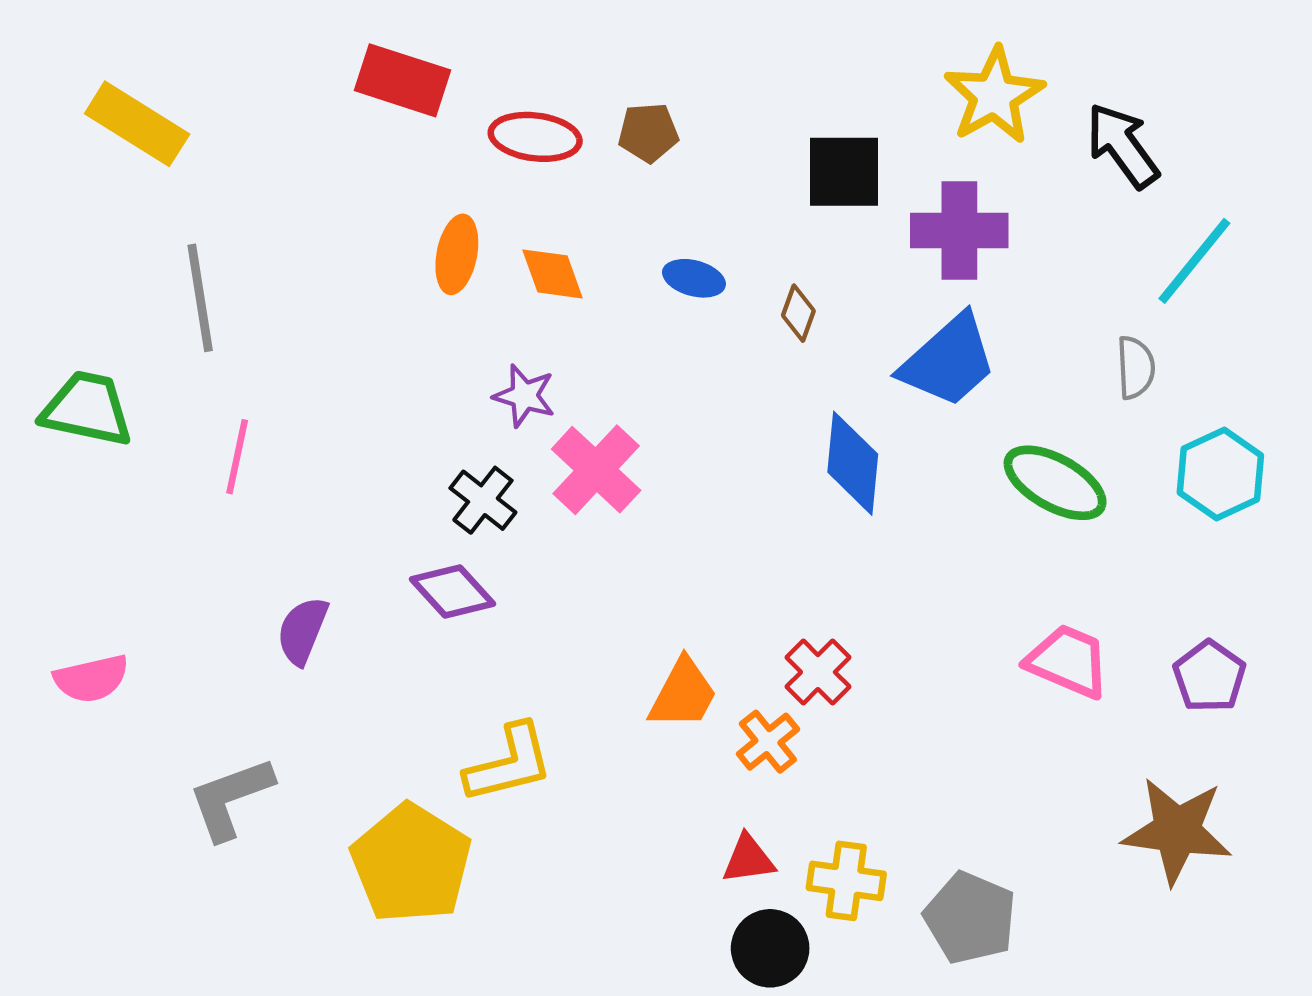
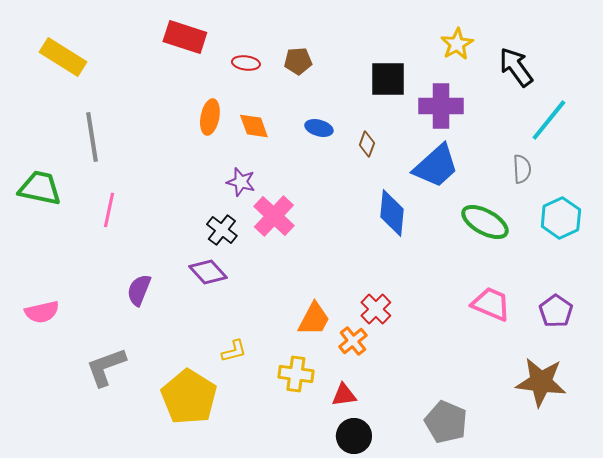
yellow star: (994, 96) -> (457, 44), size x0.7
red ellipse: (535, 137) -> (246, 63), size x0.7
yellow L-shape: (509, 763) -> (234, 351), size x0.6
yellow cross: (846, 881) -> (296, 374), moved

